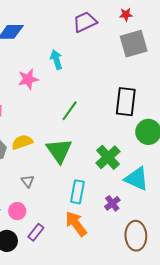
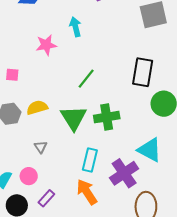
green cross: (108, 157) -> (107, 117), moved, turned 30
purple cross: (112, 203) -> (124, 173), size x1.8

